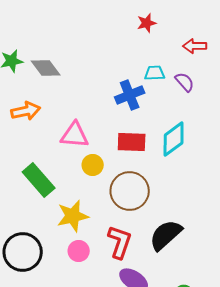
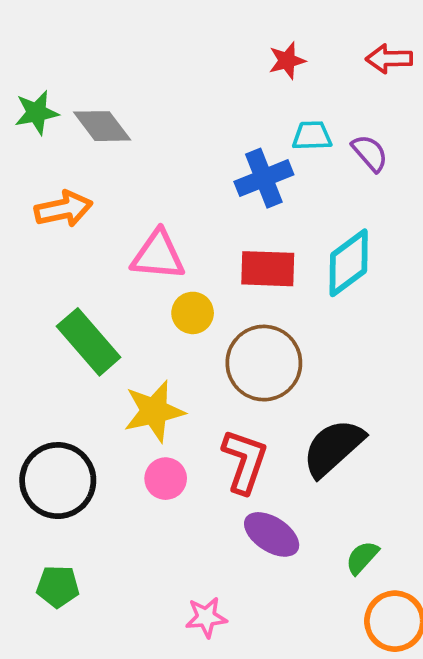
red star: (147, 23) -> (287, 61), moved
red arrow: (195, 46) -> (389, 59), moved

